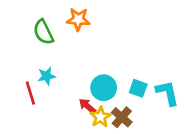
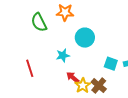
cyan star: (47, 76) -> (63, 55), moved
cyan circle: (104, 88) -> (85, 38), moved

